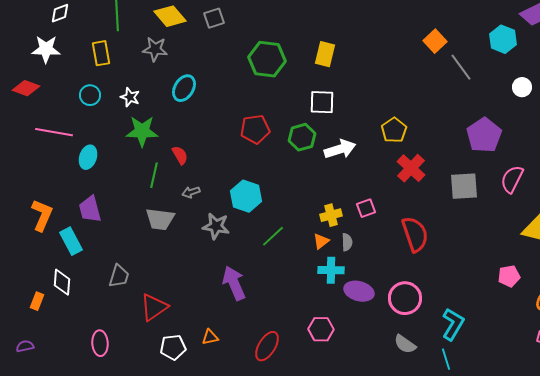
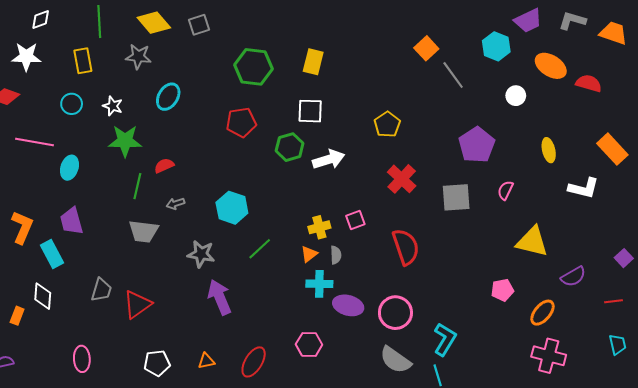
red pentagon: (255, 129) -> (241, 122), moved
yellow pentagon: (394, 130) -> (387, 124), moved
red semicircle: (180, 155) -> (164, 166), turned -84
pink semicircle: (512, 179) -> (505, 190), size x0.7
gray star: (216, 226) -> (201, 254), moved
red triangle: (154, 307) -> (137, 304), moved
orange triangle: (210, 337) -> (206, 361), moved
gray semicircle: (405, 344) -> (395, 360), size x1.4

